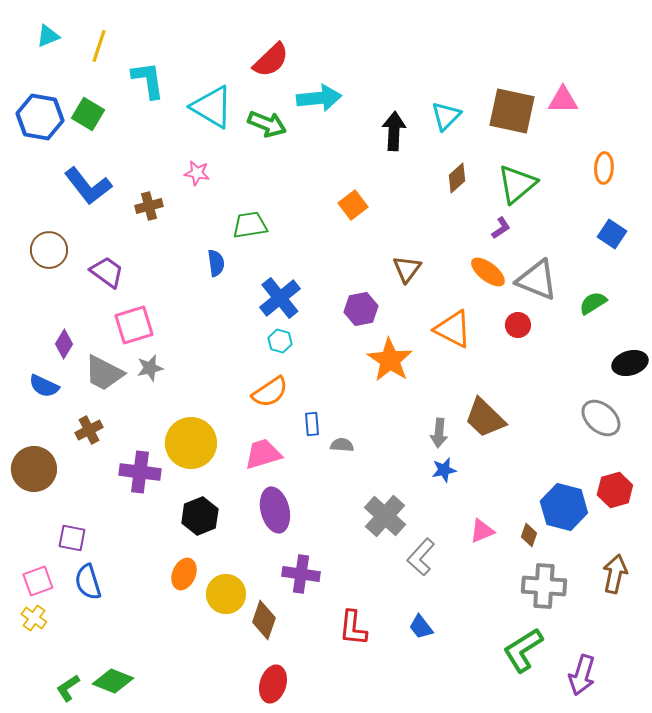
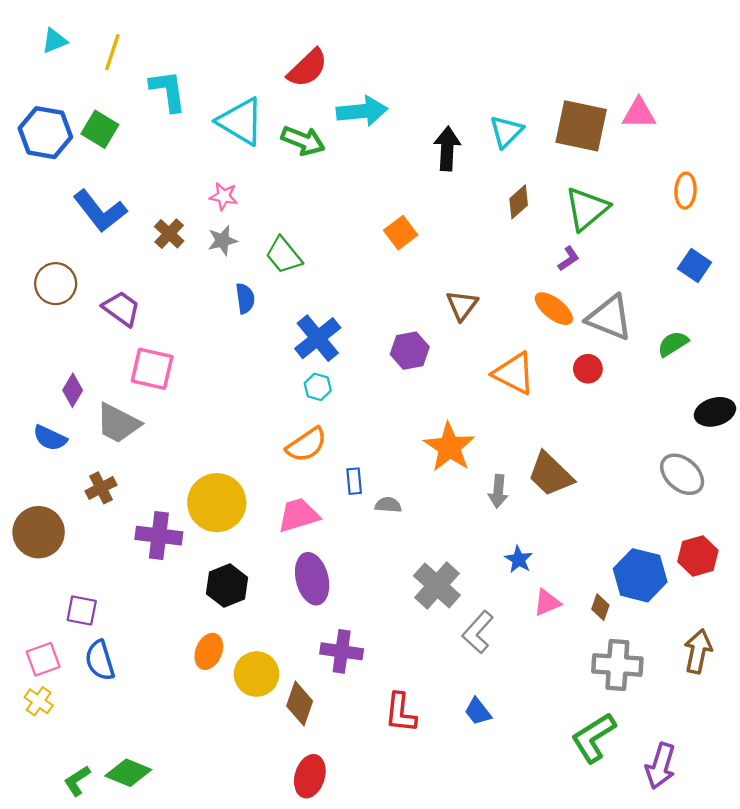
brown cross: (149, 206) -> (169, 234), turned -32
green trapezoid: (250, 225) -> (284, 255), turned -120
pink square: (134, 325) -> (152, 369), turned 30
orange star: (390, 360) -> (449, 447), moved
gray star: (150, 368) -> (222, 241), moved
blue star: (444, 470) -> (519, 559), moved, turned -30

